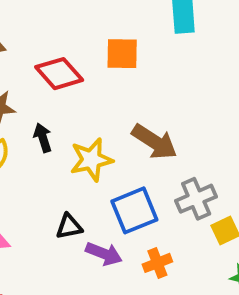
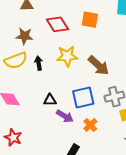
black arrow: (43, 138) -> (39, 63), moved
yellow star: (91, 160) -> (67, 56), moved
orange cross: (157, 263) -> (90, 125), turned -32

